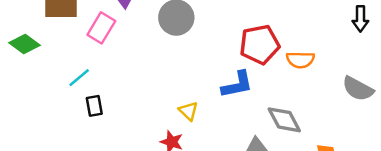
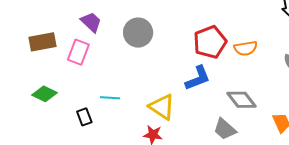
green diamond: (24, 44) -> (44, 94), moved
cyan line: (79, 78) -> (110, 98), moved, turned 54
yellow triangle: (188, 111) -> (162, 107), size x1.6

